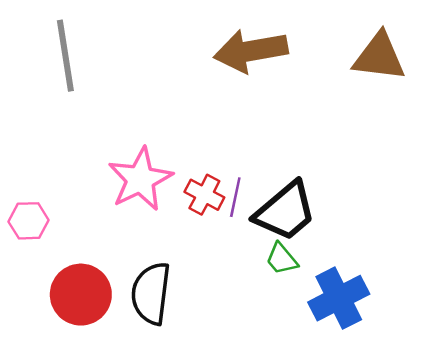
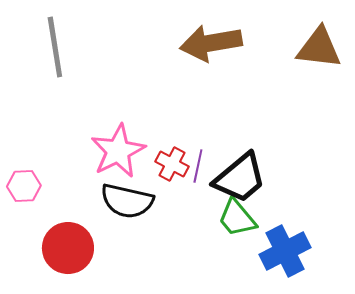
green trapezoid: (282, 259) -> (237, 218), size x1.4
black semicircle: (151, 293) -> (127, 201), moved, turned -84

